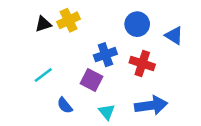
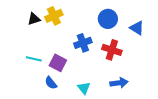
cyan line: (43, 75) -> (34, 59), turned 49
purple square: (91, 80) -> (58, 63), moved
blue arrow: (151, 105) -> (119, 83), size x0.7

